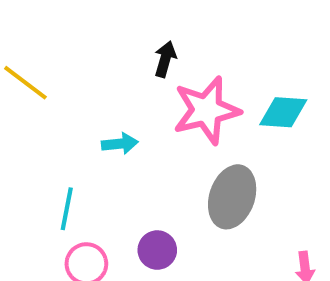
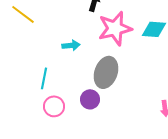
gray ellipse: (232, 197) -> (106, 72), moved

